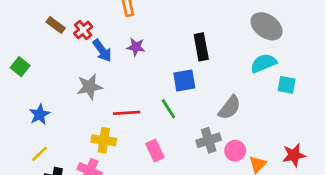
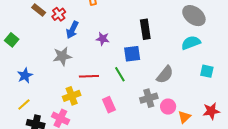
purple star: (136, 47) -> (103, 39), moved
blue arrow: (102, 51) -> (72, 30), turned 60
cyan square: (287, 85) -> (207, 71), moved
yellow cross: (104, 140) -> (72, 96), turned -30

